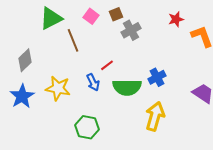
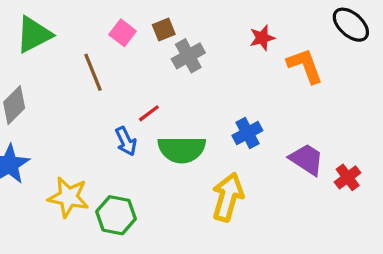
green triangle: (51, 18) -> (34, 34), moved
blue cross: (157, 77) -> (247, 133), moved
yellow star: (58, 88) -> (68, 197), moved

